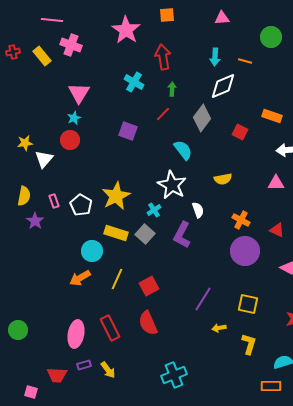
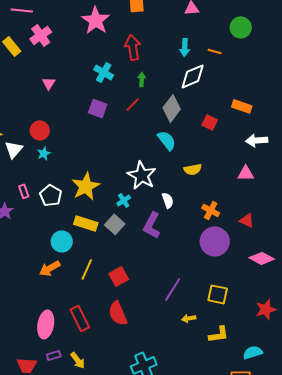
pink cross: (71, 45) -> (41, 35), turned 35
pink triangle: (79, 93) -> (49, 83), size x0.6
cyan star: (74, 118) -> (44, 153), moved
purple square: (128, 131) -> (98, 108), moved
cyan semicircle: (183, 150) -> (167, 140), moved
yellow L-shape: (249, 344) -> (219, 334), turned 65

